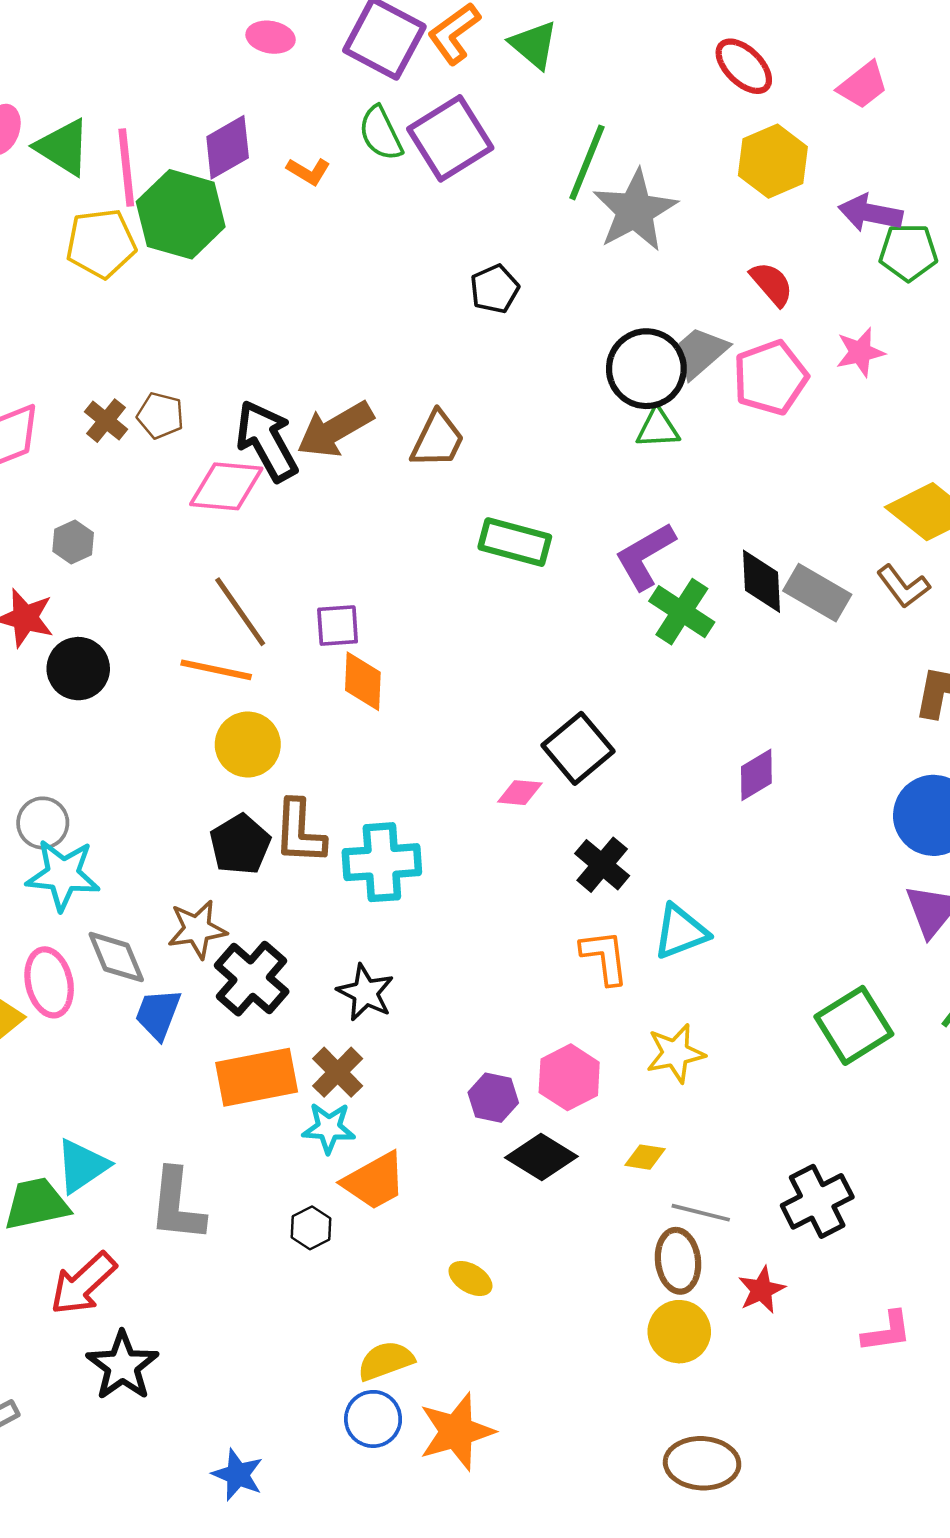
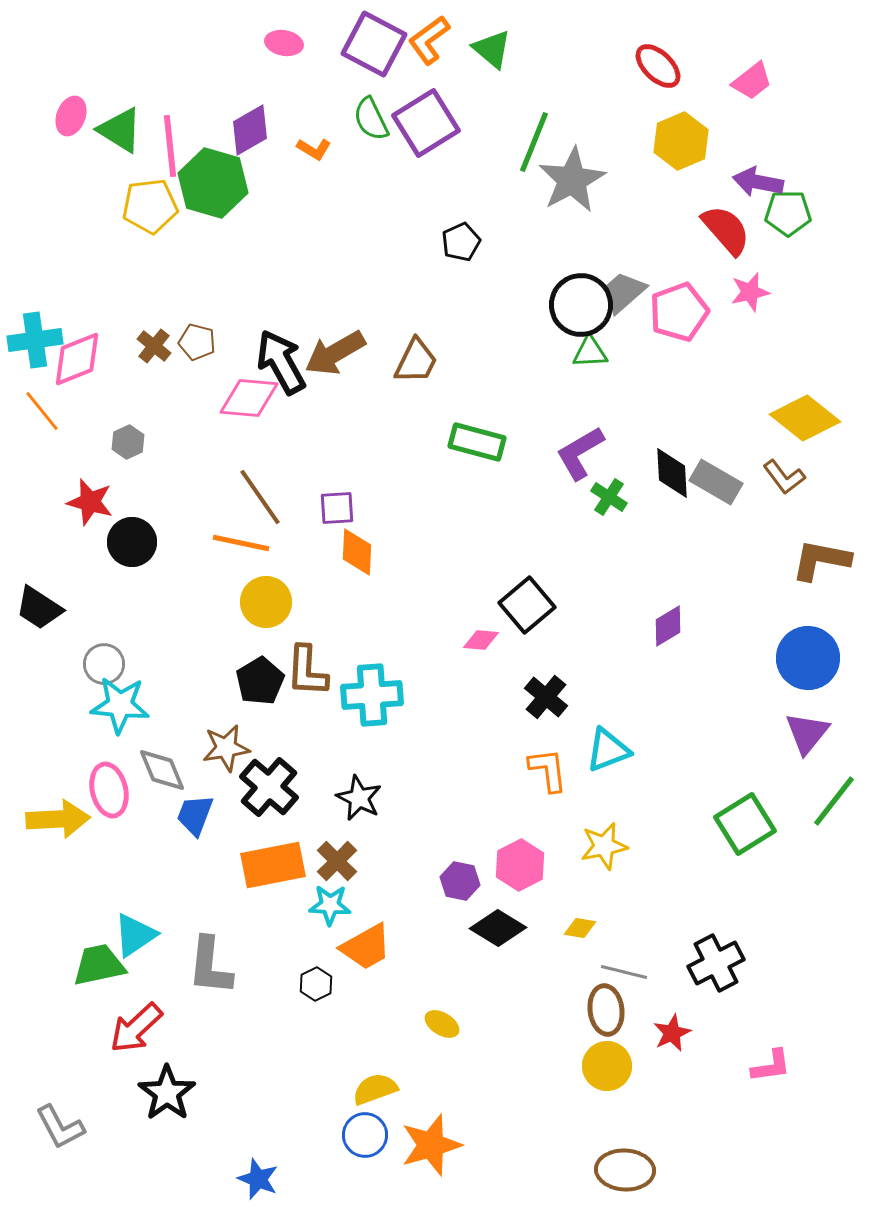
red semicircle: (772, 284) -> (726, 230), moved, size x1.4
green cross: (682, 612) -> (609, 497), size x0.7

